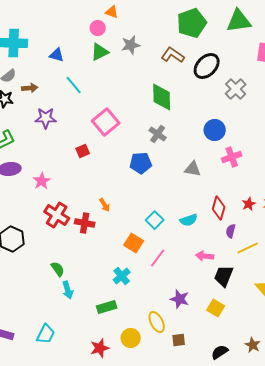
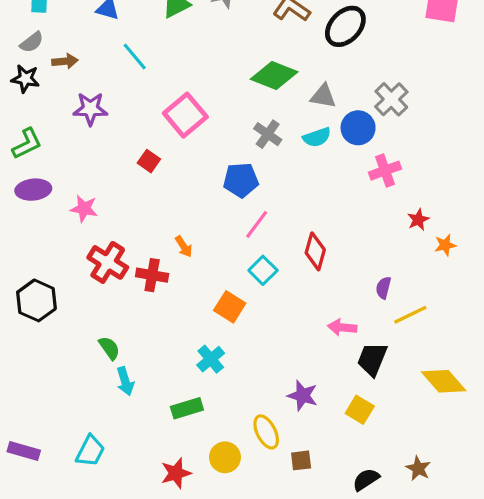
gray cross: (236, 89) -> (391, 99), moved
green diamond: (162, 97) -> (274, 75), turned -68
red square: (83, 151) -> (149, 161), turned -32
gray triangle: (193, 169) -> (323, 96), moved
pink star: (42, 181) -> (84, 209), turned -30
red star: (249, 204) -> (418, 220), moved
red diamond: (219, 208) -> (315, 251), moved
cyan semicircle: (189, 220) -> (317, 137), moved
pink line: (158, 258) -> (257, 224), moved

